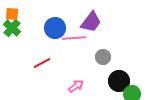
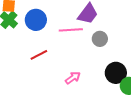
blue circle: (55, 28) -> (36, 20), moved
gray circle: (103, 57) -> (100, 39), moved

